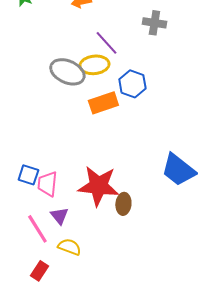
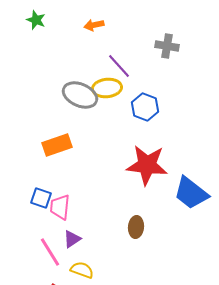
orange rectangle: (103, 103) -> (57, 145), moved
red star: (98, 186) -> (147, 165), moved
purple triangle: (59, 216) -> (72, 239), turned 36

